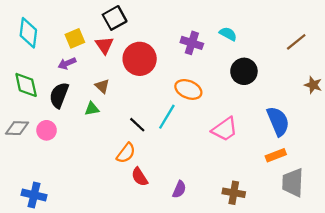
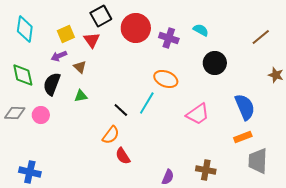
red circle: (140, 59) -> (136, 28), moved
brown triangle: (102, 86) -> (80, 67), moved
purple semicircle: (179, 189) -> (168, 177), moved

